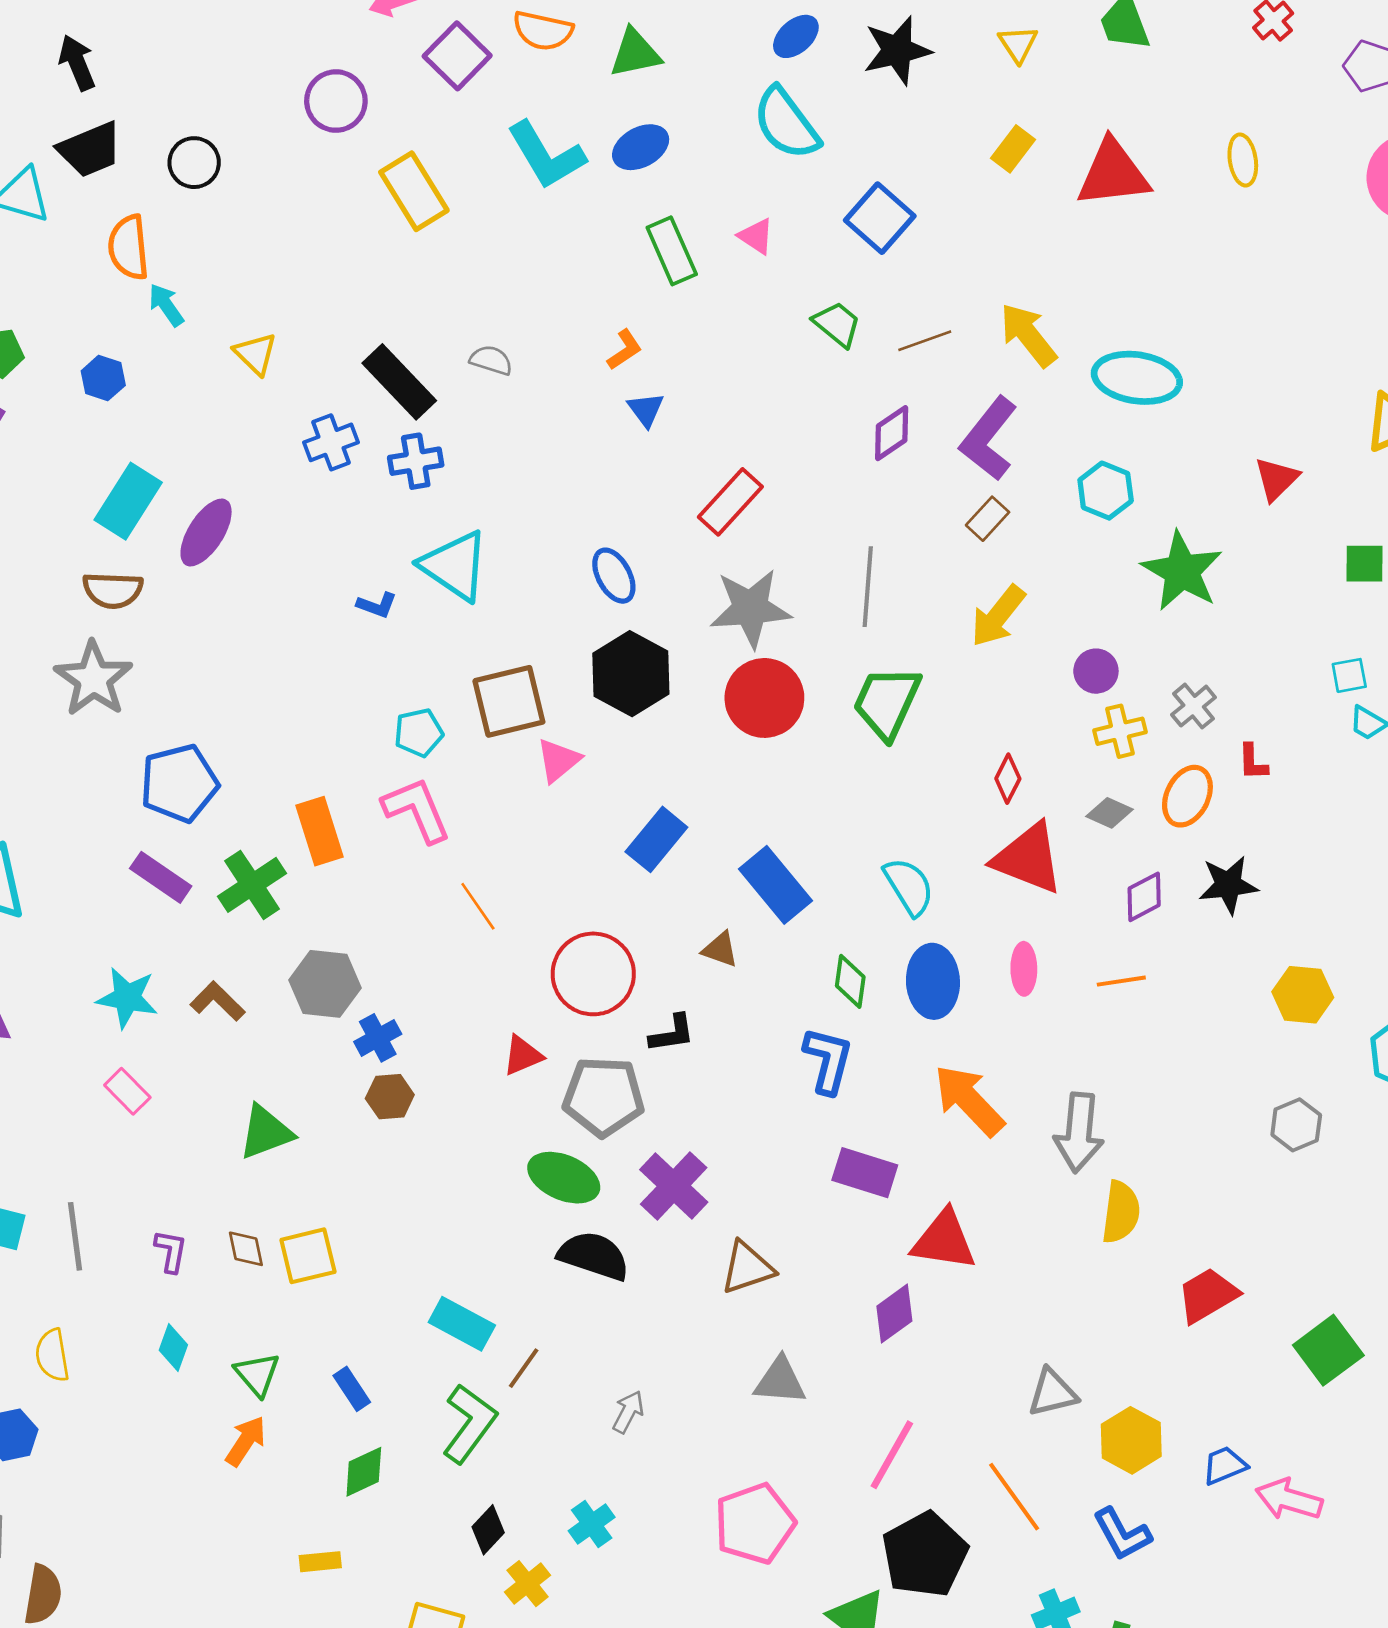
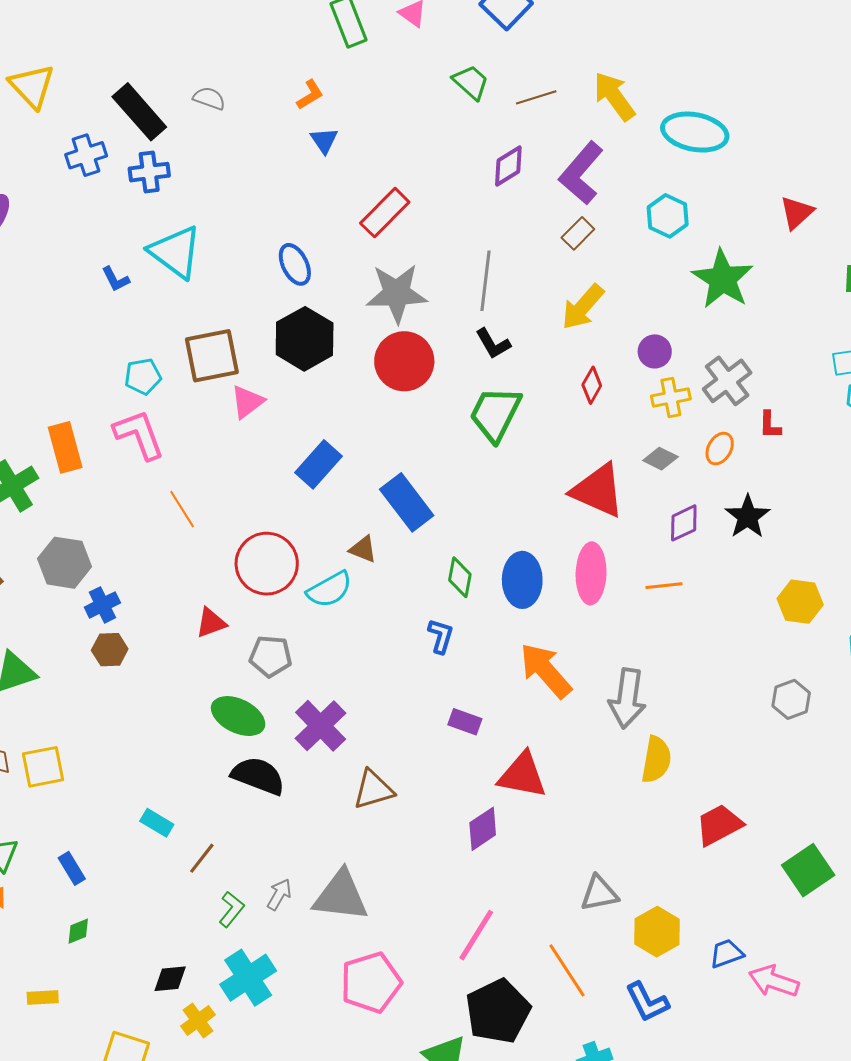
yellow triangle: (255, 354) -> (32, 86), size x1.4
blue L-shape: (377, 605) -> (115, 279), turned 40
green trapezoid: (887, 702) -> (495, 414), moved
gray cross: (1194, 706) -> (727, 381), size x1.4
red diamond: (1008, 779) -> (592, 385), moved
orange ellipse: (1187, 796) -> (720, 449), size x0.7
black star: (1228, 885) -> (748, 517), turned -30
cyan semicircle: (909, 886) -> (329, 590), moved, turned 90
pink ellipse: (1024, 969) -> (591, 573), size x1.5
black L-shape: (672, 1034) -> (493, 344), moved, turned 66
blue L-shape: (828, 1060) -> (441, 636), size x0.7
gray pentagon: (604, 1097) -> (271, 656), size x0.7
purple rectangle: (865, 1173) -> (465, 722), size x0.7
cyan rectangle: (462, 1324) -> (157, 823), size x0.7
gray triangle: (780, 1381) -> (341, 896), moved, size x1.4
green L-shape: (469, 1423) -> (231, 909), moved, size x0.6
green diamond: (364, 1472) -> (78, 931), size x0.7
cyan cross: (592, 1524) -> (248, 978), size x1.6
black diamond: (488, 1530) -> (170, 979), turned 39

